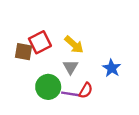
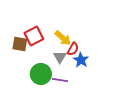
blue star: (112, 68) -> (81, 60), moved
red semicircle: (86, 90) -> (73, 49), moved

